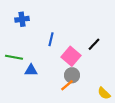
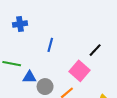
pink square: (71, 56) -> (79, 71), moved
gray circle: (72, 75) -> (45, 87), moved

